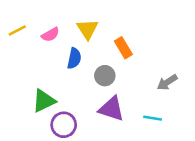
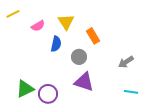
yellow line: (17, 31) -> (13, 14), moved
green triangle: (44, 101) -> (25, 89), moved
cyan line: (153, 118) -> (131, 92), moved

